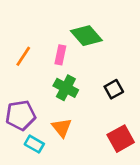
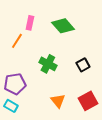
pink rectangle: (60, 55) -> (30, 23), moved
orange triangle: (62, 128) -> (58, 101), moved
cyan rectangle: (34, 144) -> (11, 106), moved

